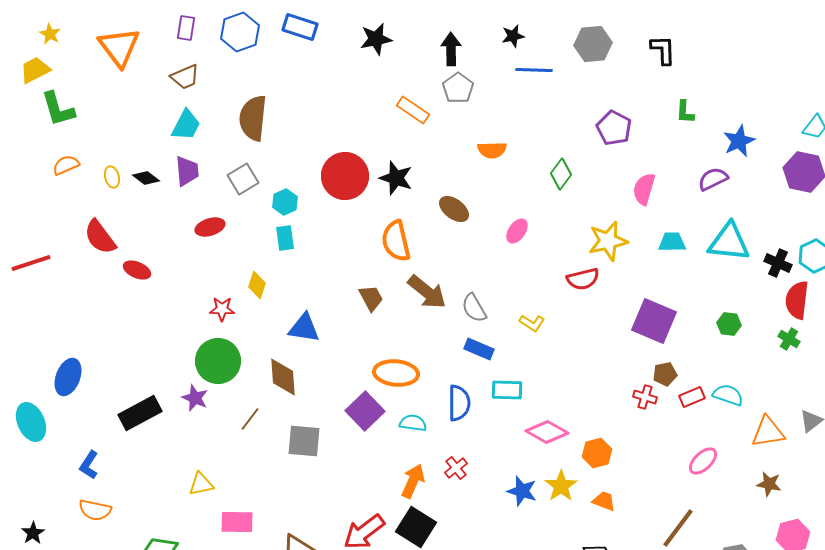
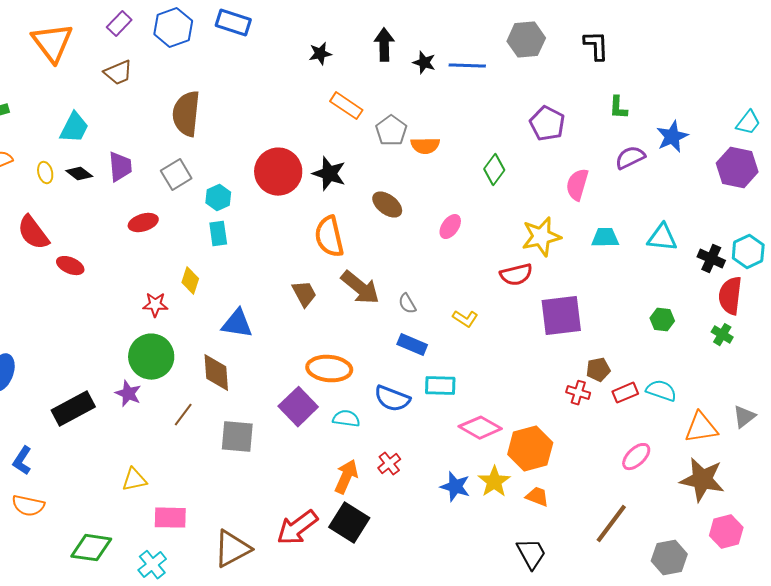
purple rectangle: (186, 28) -> (119, 24), turned 35
black star: (513, 36) -> (424, 63), moved, turned 30
black star: (376, 39) -> (320, 54), moved, size x0.7
gray pentagon: (458, 88) -> (391, 131), moved
cyan trapezoid: (186, 125) -> (74, 128), moved
purple semicircle: (713, 179) -> (630, 158), moved
cyan triangle: (729, 242) -> (662, 238), size x0.7
gray semicircle: (474, 308) -> (407, 304), size x0.7
purple square: (654, 321) -> (561, 316), moved, turned -30
blue semicircle: (459, 403) -> (392, 399), turned 111
orange hexagon: (597, 453) -> (530, 449), size x1.5
brown star: (769, 484) -> (702, 480), size x1.8

